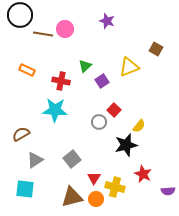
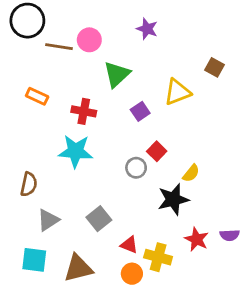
green triangle: (85, 66) -> (117, 74), moved, size x1.5
brown semicircle: (21, 134) -> (29, 184), turned 132
red triangle: (94, 178) -> (129, 245), turned -40
purple semicircle: (168, 191) -> (230, 235), moved
brown triangle: (72, 197) -> (78, 268), moved

